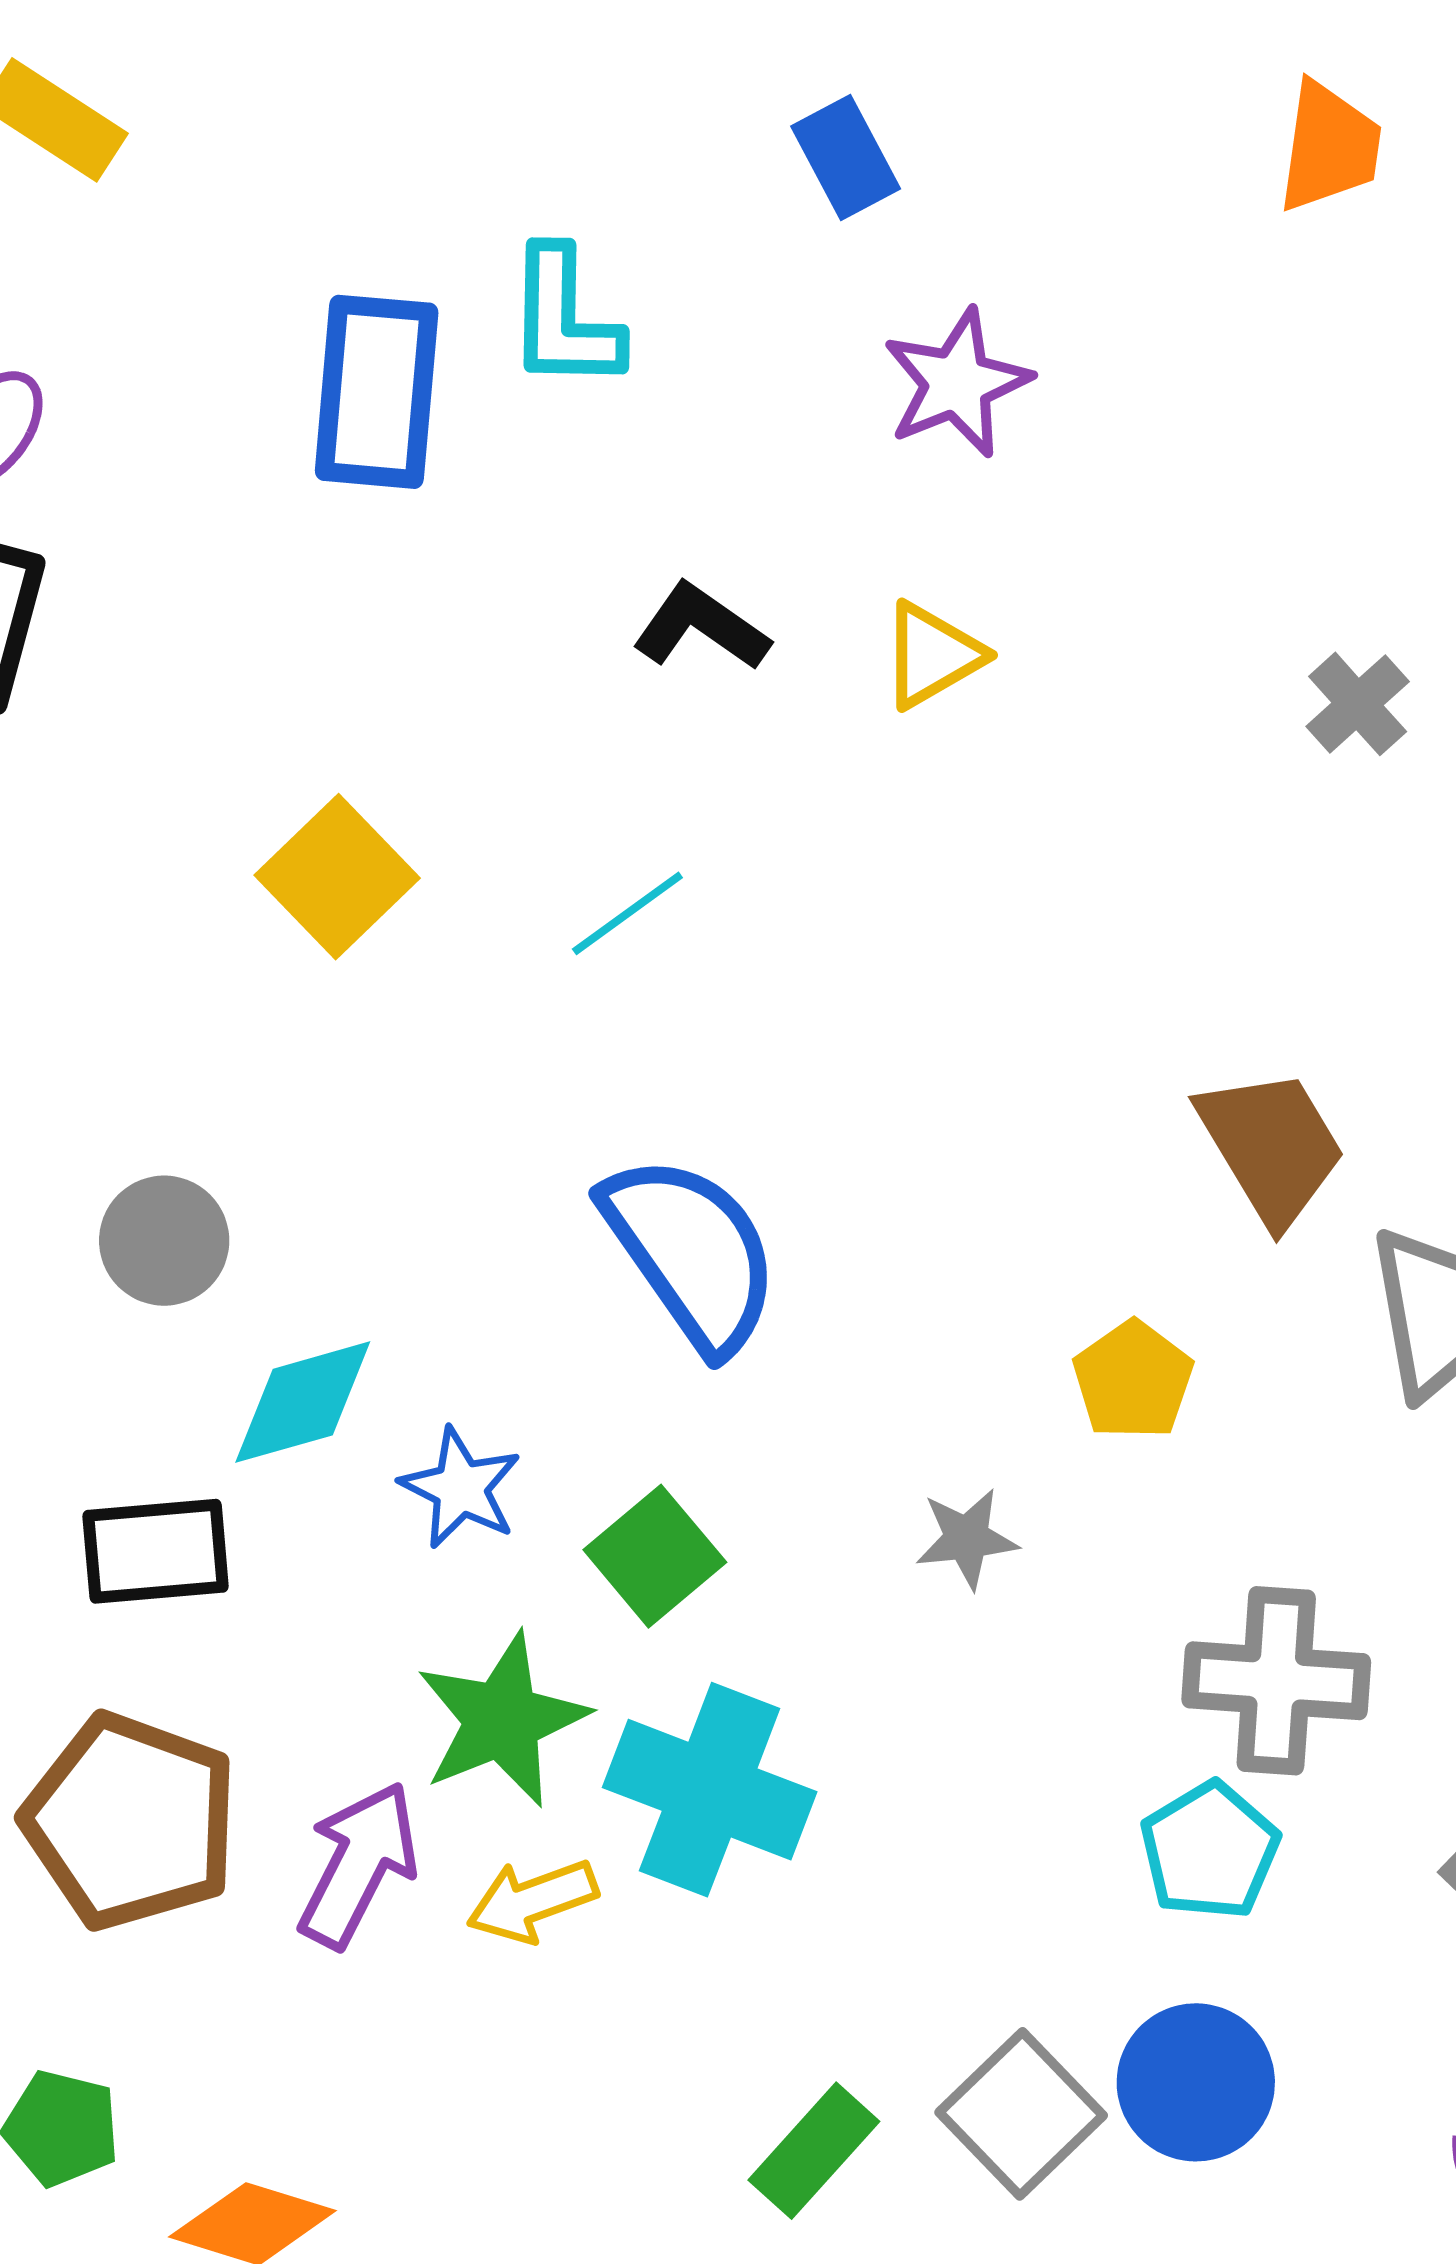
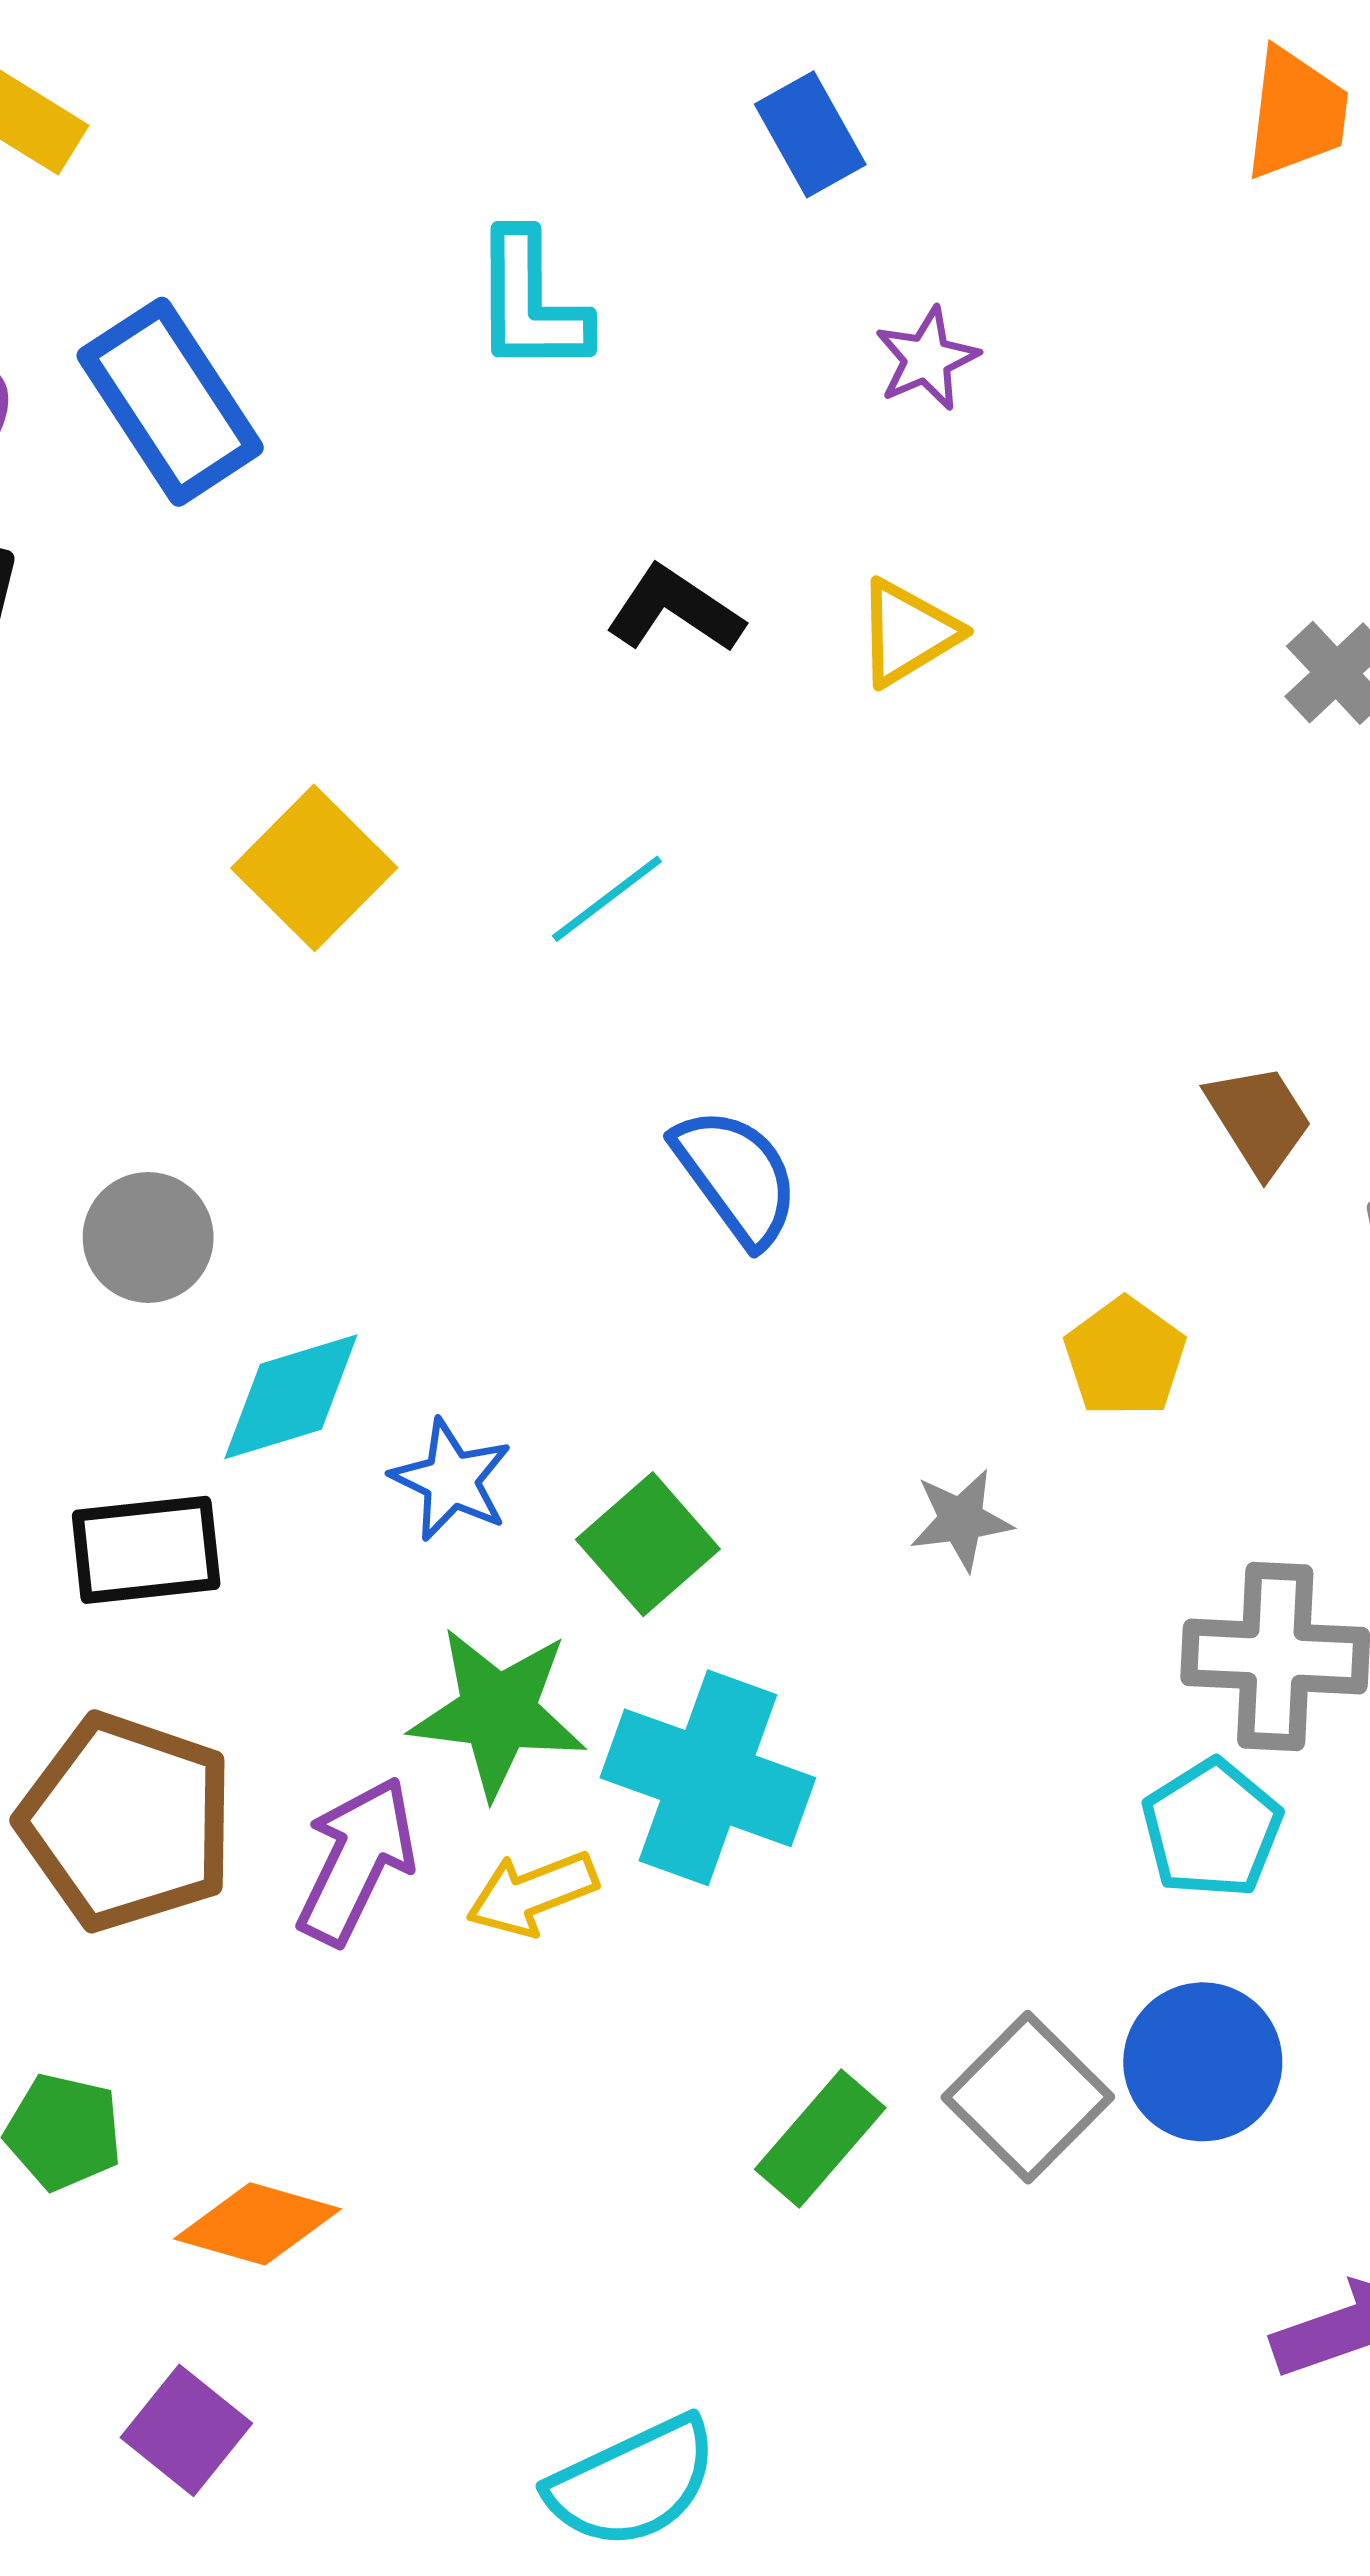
purple star: (957, 383) -> (927, 359), size x0.7
blue rectangle: (377, 392) -> (170, 402), moved, turned -37
brown trapezoid: (1271, 1146) -> (1259, 1119), size x0.7
blue semicircle: (691, 1253) -> (736, 1176), moved, size x0.7
green star: (502, 1720) -> (498, 1712), turned 30

